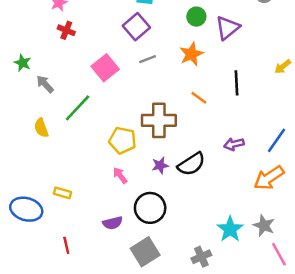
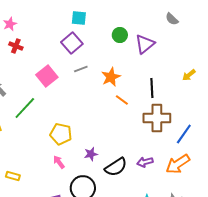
orange star: (191, 54) -> (111, 77), moved
brown cross: (159, 120) -> (157, 118), moved
purple arrow: (234, 144) -> (145, 162), moved
black semicircle: (191, 164) -> (116, 167), moved

